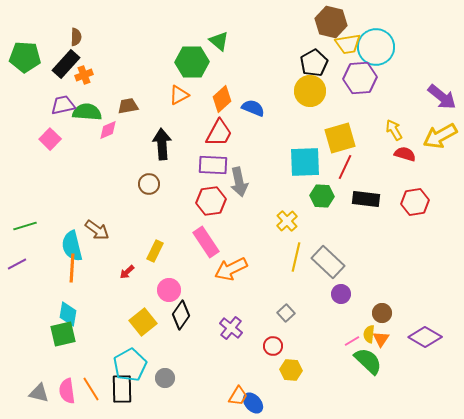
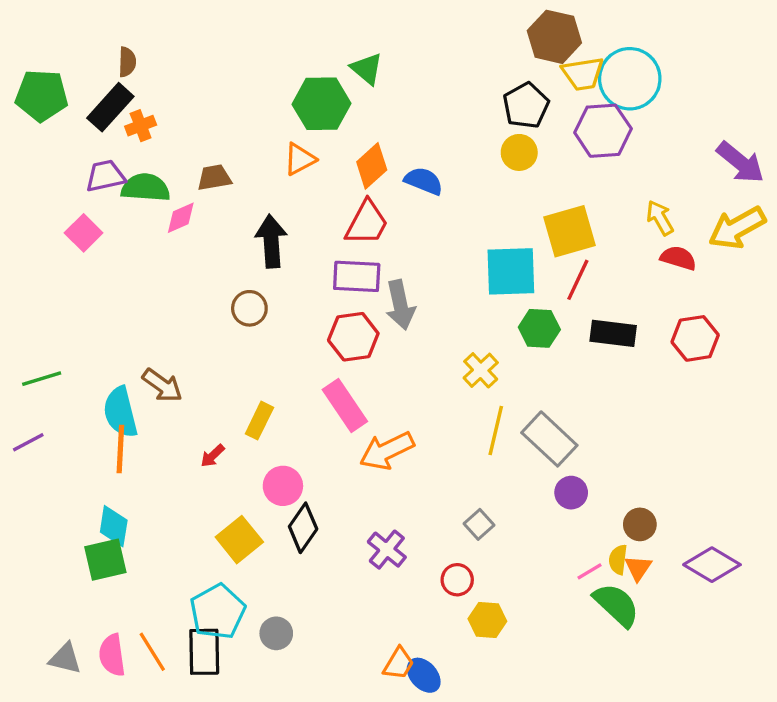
yellow circle: (310, 91) -> (519, 152), size x0.7

